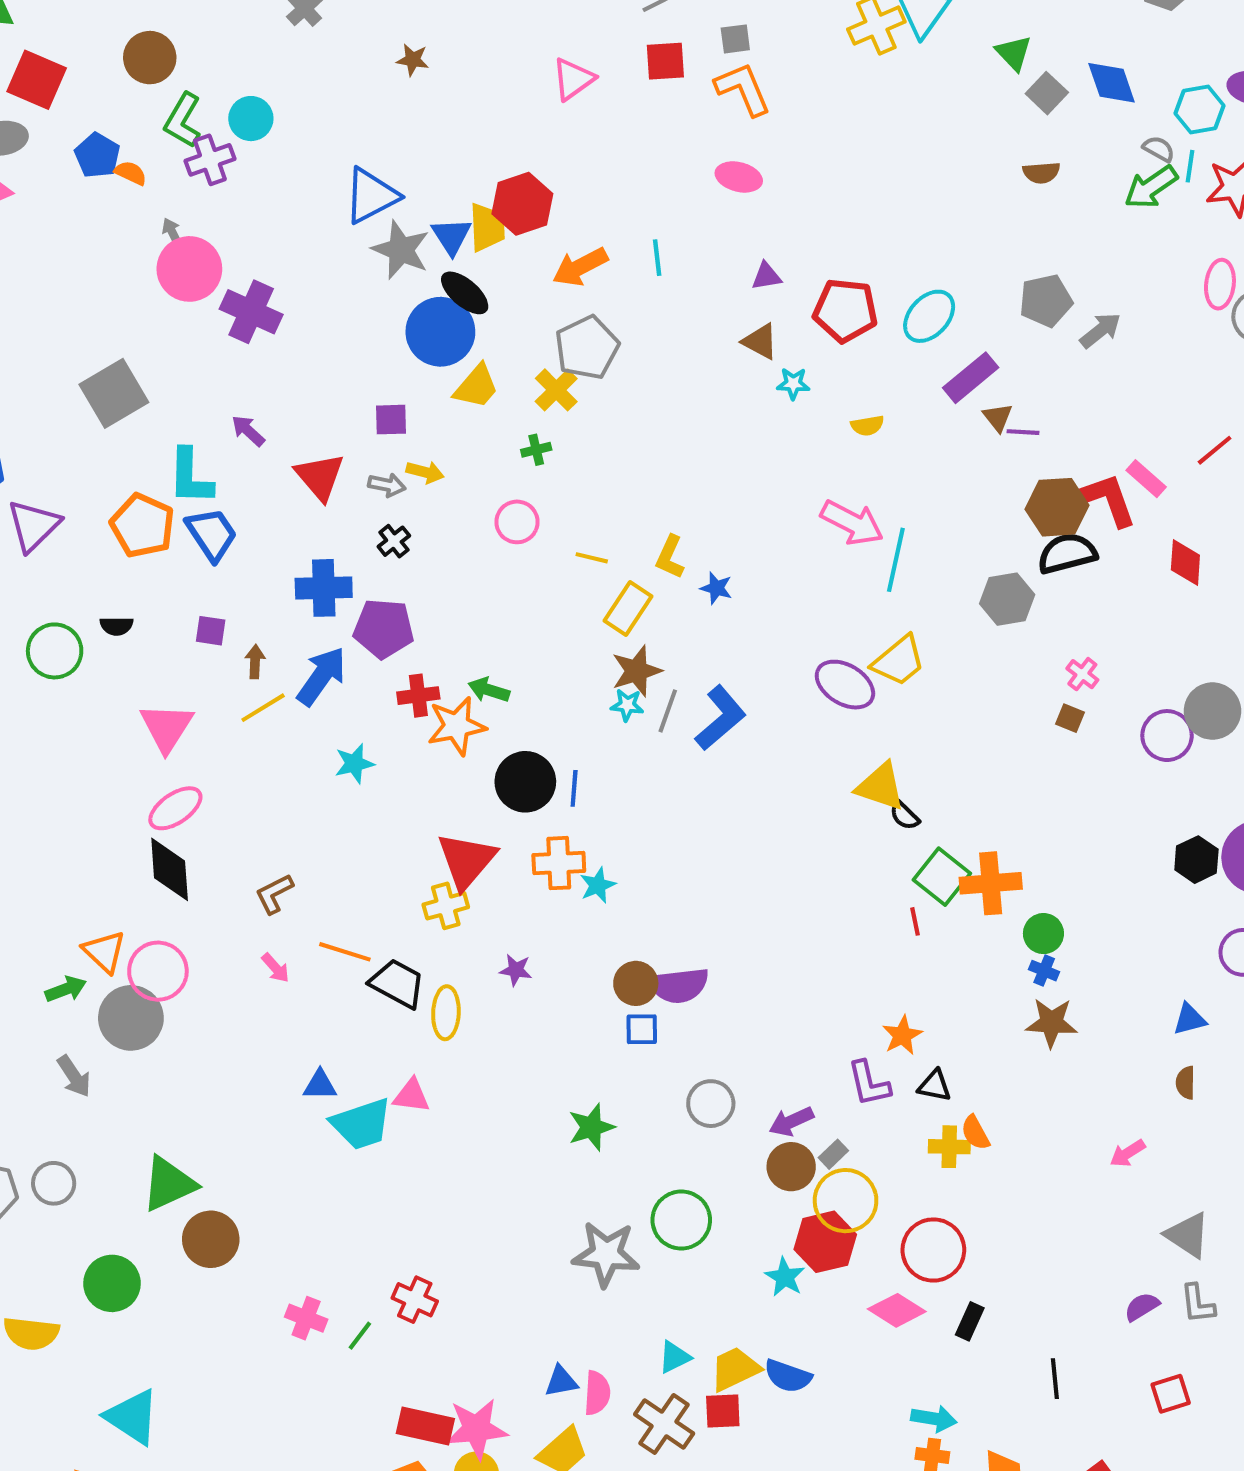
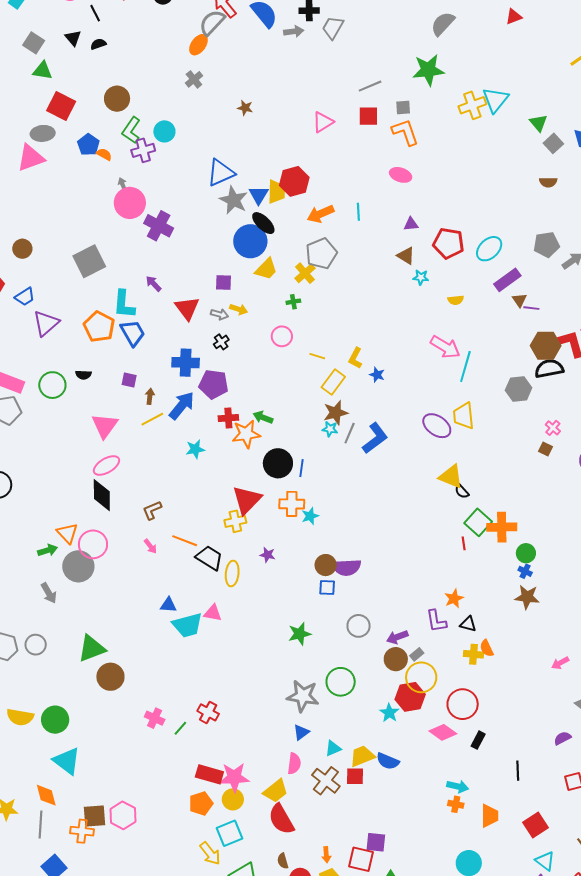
yellow trapezoid: (899, 661) -> (464, 416), turned 120
green circle: (112, 1283) -> (55, 720), moved
blue triangle: (561, 1381) -> (301, 732), moved, turned -30

